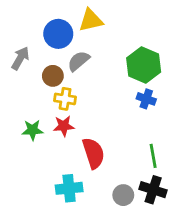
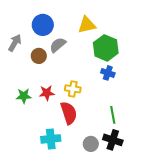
yellow triangle: (91, 20) -> (87, 25), moved
yellow cross: (65, 99) -> (73, 89), moved

